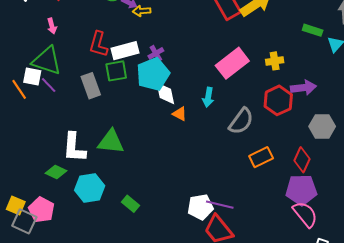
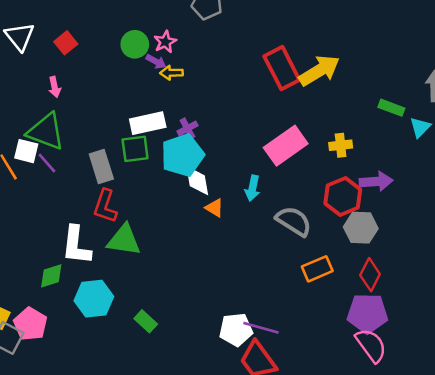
red L-shape: (98, 44) -> (105, 206), moved
gray semicircle: (241, 121) -> (294, 221), turned -96
gray hexagon: (322, 126) -> (361, 228), moved
green diamond: (56, 172) -> (51, 276), turned -45

